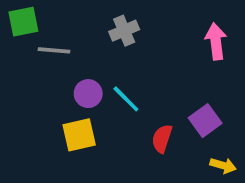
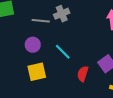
gray line: (54, 50) -> (41, 21), moved
purple circle: (88, 94) -> (33, 45), moved

